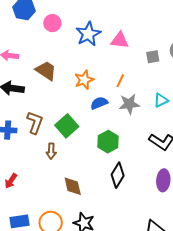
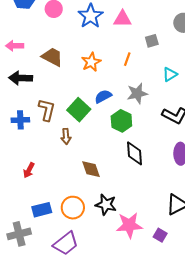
gray square: (153, 57) -> (152, 41), moved
blue semicircle: (99, 103) -> (103, 96), moved
gray star: (129, 104) -> (137, 93), moved
black diamond: (118, 175) -> (134, 153), turned -30

